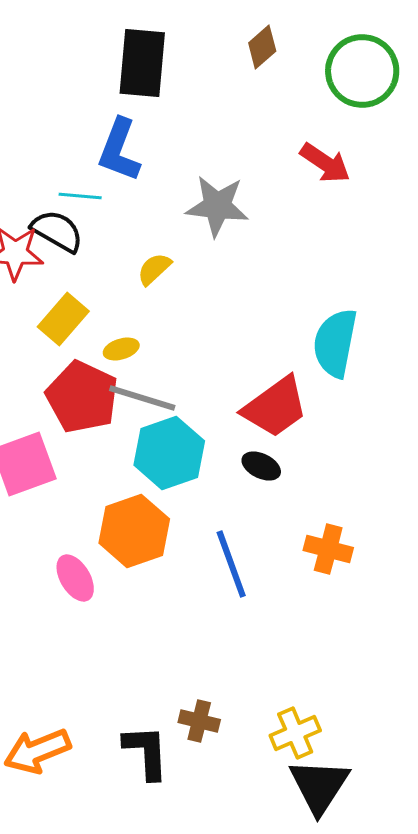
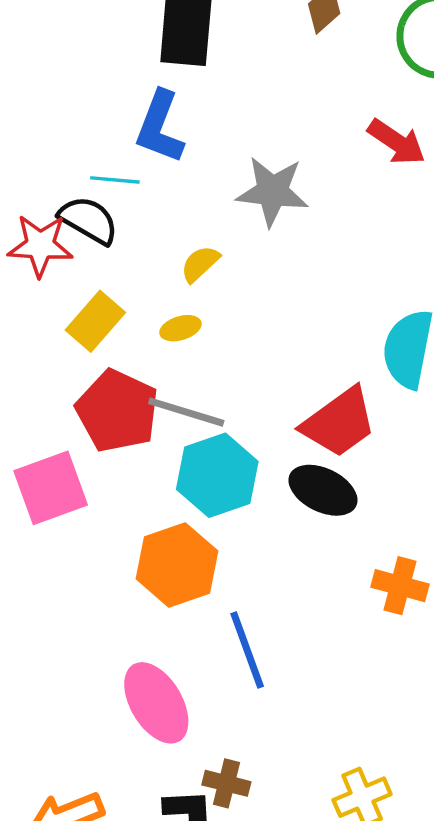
yellow ellipse: (121, 349) -> (180, 328), moved
black ellipse: (261, 466) -> (323, 490), size x1.5
blue line: (231, 564) -> (247, 650), moved
pink ellipse: (75, 578) -> (156, 703), moved, size x1.5
brown cross: (199, 721) -> (226, 783), moved

